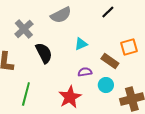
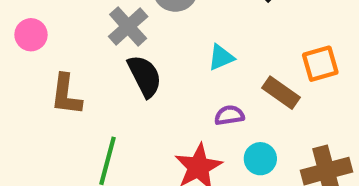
gray cross: (24, 29) -> (128, 26), moved
cyan circle: (106, 85) -> (260, 159), moved

